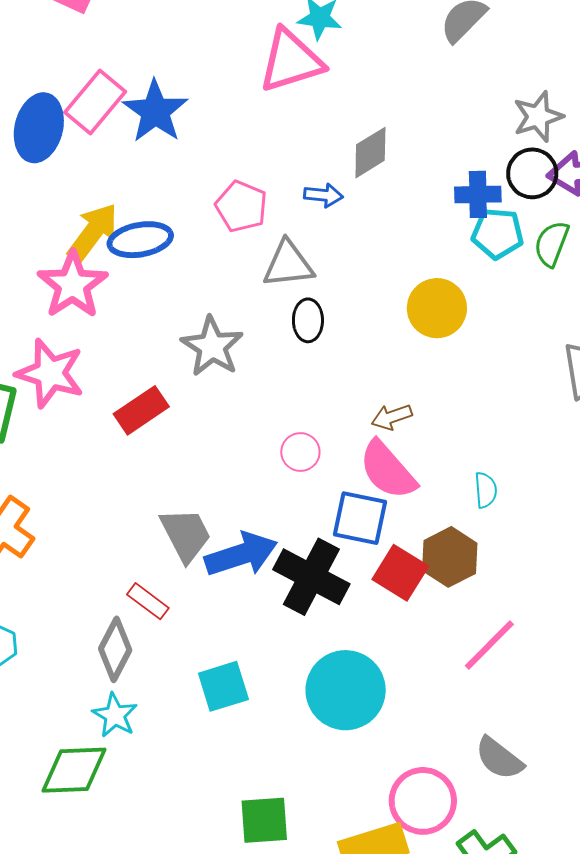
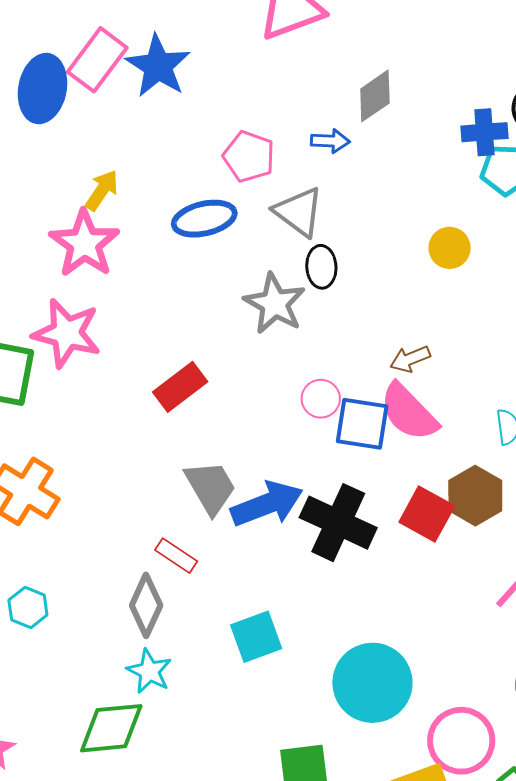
yellow arrow: (93, 232) -> (102, 190), size x0.7
blue ellipse: (140, 240) -> (204, 219), moved
gray triangle: (288, 264) -> (299, 212), turned 46
yellow circle: (437, 308) -> (450, 248), size x0.7
gray star: (212, 346) -> (275, 304), moved
red rectangle: (141, 410) -> (180, 387), moved
blue square: (360, 518) -> (362, 424), moved
cyan circle: (346, 690) -> (372, 683), moved

